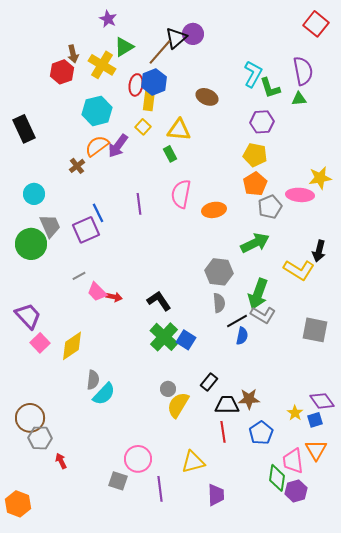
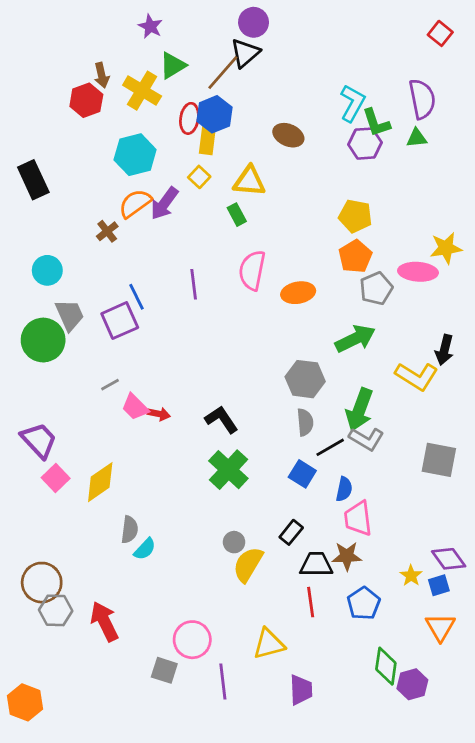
red square: (316, 24) -> (440, 33), size x0.7
purple circle: (193, 34) -> (254, 22), moved
purple hexagon: (262, 122) -> (365, 144), moved
blue semicircle: (242, 336) -> (344, 489), moved
blue square: (186, 340) -> (302, 474), moved
cyan semicircle: (104, 394) -> (145, 549), size x0.7
red arrow: (61, 461) -> (104, 622), moved, size x1.8
pink trapezoid: (293, 461) -> (358, 518), moved

